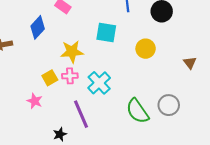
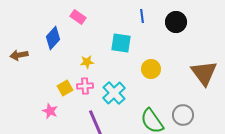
yellow circle: (146, 49) -> (151, 69), moved
yellow star: (72, 52) -> (87, 62), size x0.6
brown triangle: (190, 63) -> (204, 73), size x2.0

